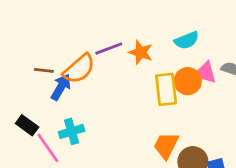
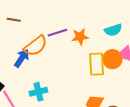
orange star: (141, 52) -> (80, 37), turned -30
brown line: (44, 70) -> (14, 20), moved
cyan cross: (72, 131) -> (38, 92), moved

